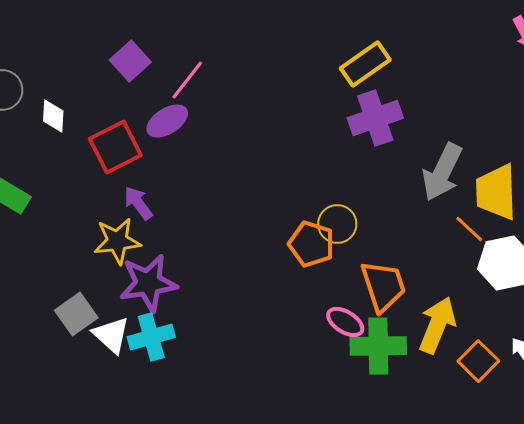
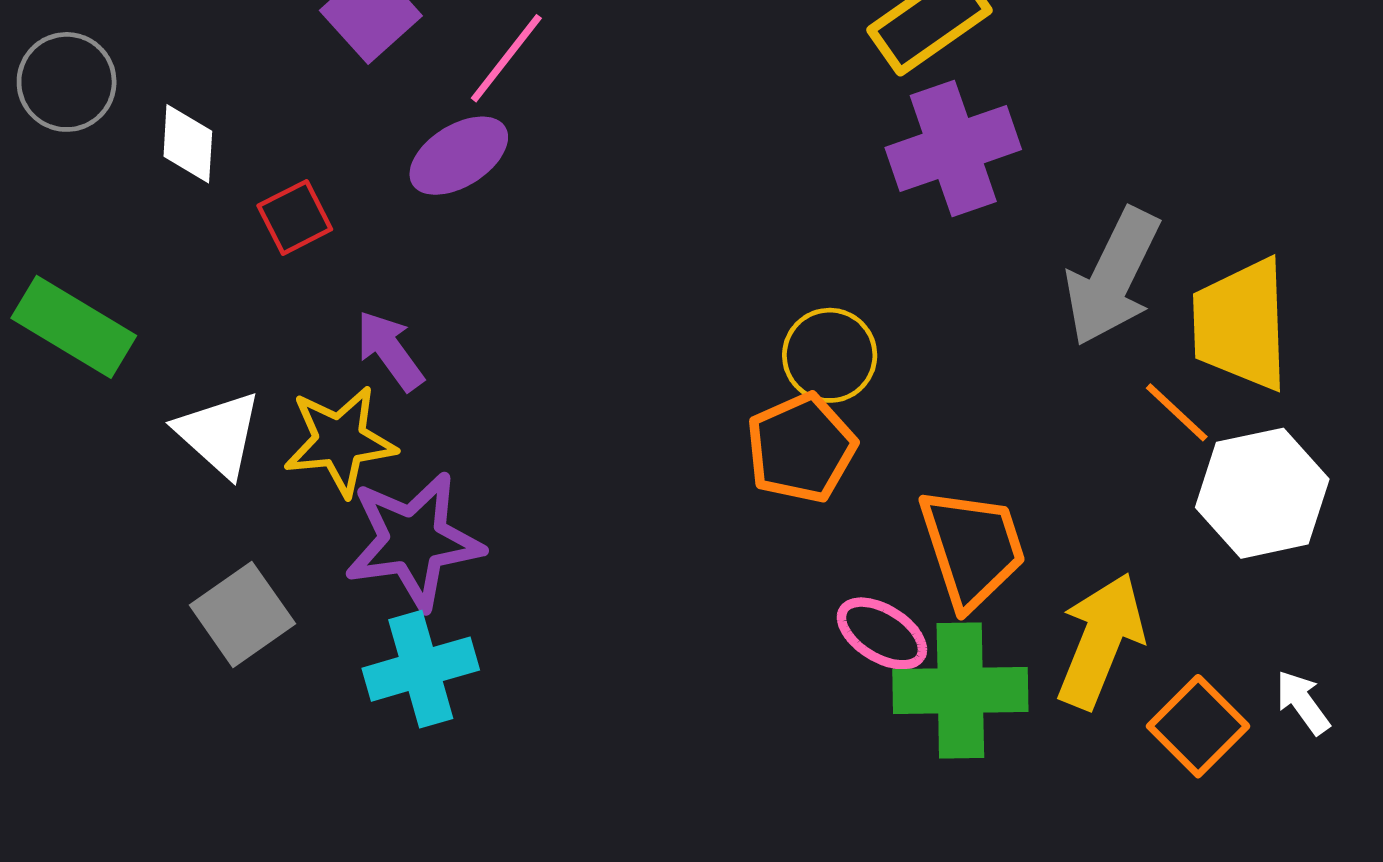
red square: (115, 147) -> (295, 217), moved, size x0.6
yellow circle: (337, 224) -> (830, 355), moved
orange pentagon: (311, 244) -> (801, 448), turned 30
white triangle: (111, 335) -> (219, 434), moved

